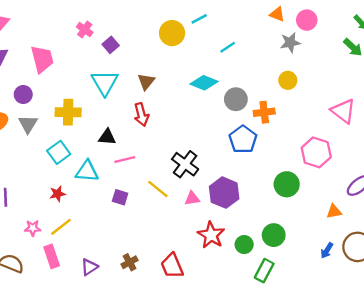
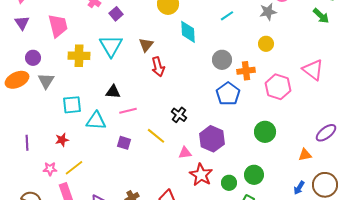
cyan line: (228, 47) -> (227, 16), moved
cyan diamond: (204, 83) -> (188, 32), moved, turned 65
purple circle: (23, 95) -> (33, 58), moved
yellow cross: (68, 112) -> (79, 56), moved
red arrow: (141, 115) -> (158, 67), moved
cyan square: (59, 152) -> (72, 105), turned 30
pink hexagon: (316, 152) -> (278, 87), moved
black cross: (185, 164) -> (179, 115), size x0.7
red star: (57, 194) -> (62, 140), moved
pink triangle: (192, 198) -> (185, 153), moved

